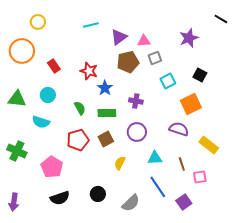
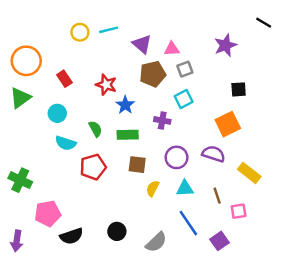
yellow circle: (38, 22) -> (80, 32), moved
purple triangle: (119, 37) -> (142, 44), turned -42
black square: (200, 75) -> (239, 89), turned -32
cyan square: (168, 81) -> (184, 99), moved
green triangle: (17, 99) -> (20, 98), moved, turned -42
cyan semicircle: (41, 122) -> (66, 143), moved
purple circle: (137, 132) -> (177, 157), moved
brown square: (106, 139) -> (137, 165), moved, turned 35
yellow semicircle: (120, 163) -> (153, 188), moved
pink pentagon: (52, 167) -> (48, 213), moved, turned 30

